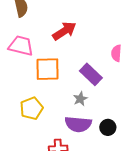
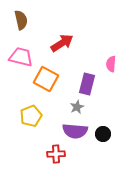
orange square: (47, 69) -> (46, 79), turned 30
purple rectangle: (91, 74) -> (87, 84), turned 60

